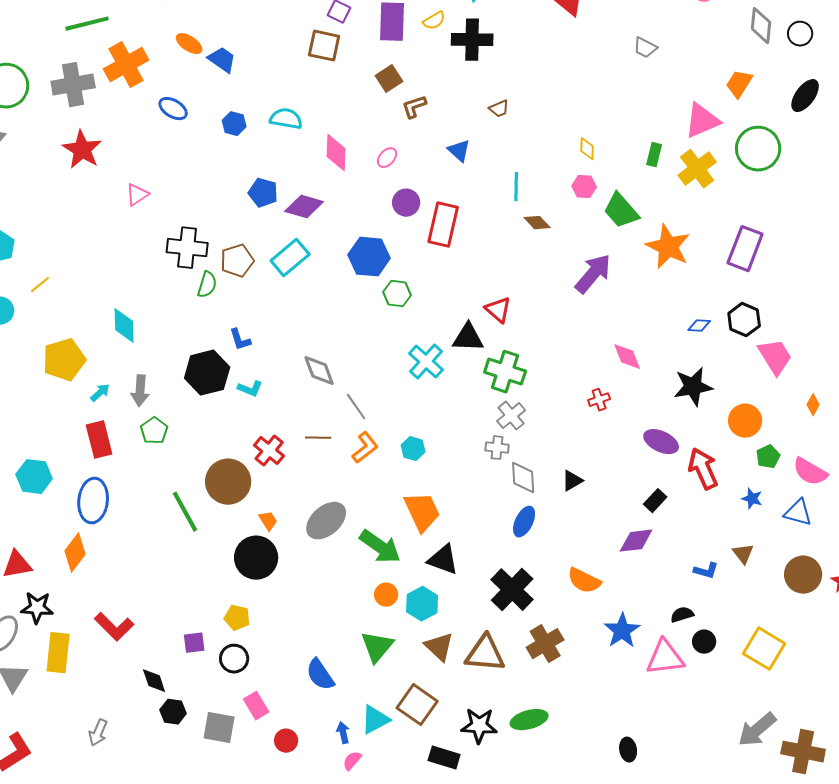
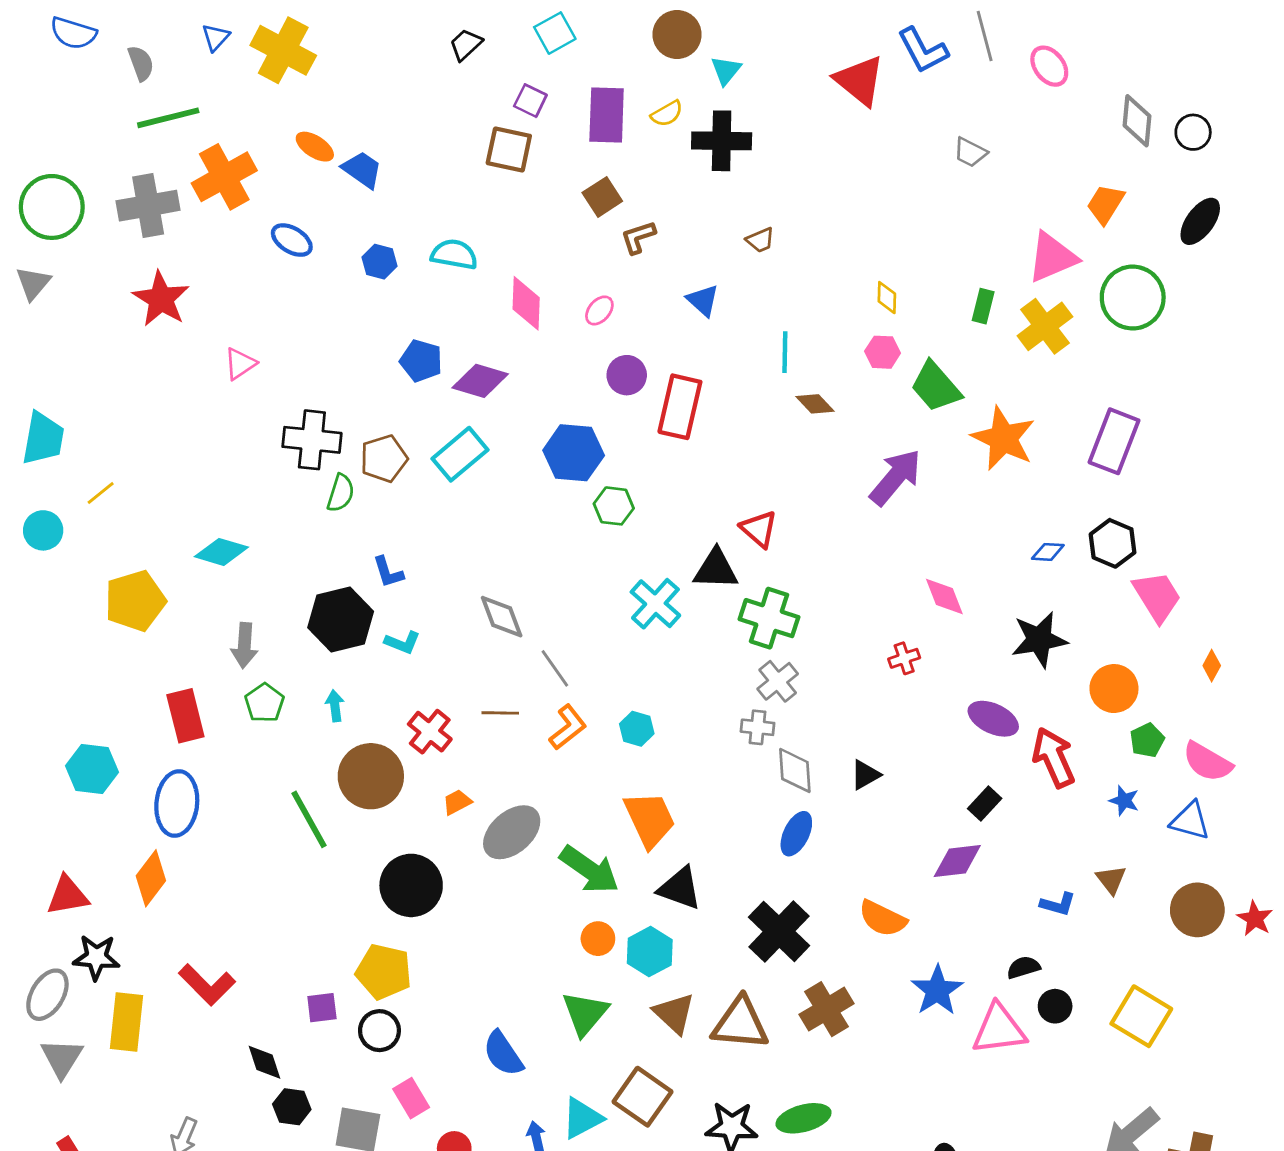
cyan diamond: (124, 326) -> (221, 552), turned -72
cyan arrow: (100, 393) -> (335, 706), moved, turned -55
orange trapezoid: (268, 521) -> (457, 802), moved, turned -85
yellow pentagon: (237, 618) -> (384, 972), size x1.5

